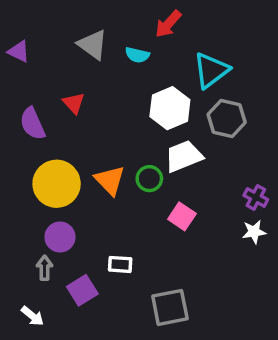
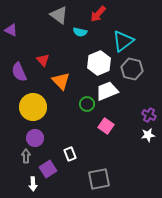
gray triangle: (93, 45) -> (59, 15), moved
orange triangle: (110, 180) -> (61, 81), moved
white rectangle: (120, 264) -> (70, 154), turned 64
white arrow: (32, 316) -> (33, 184), moved, turned 48

